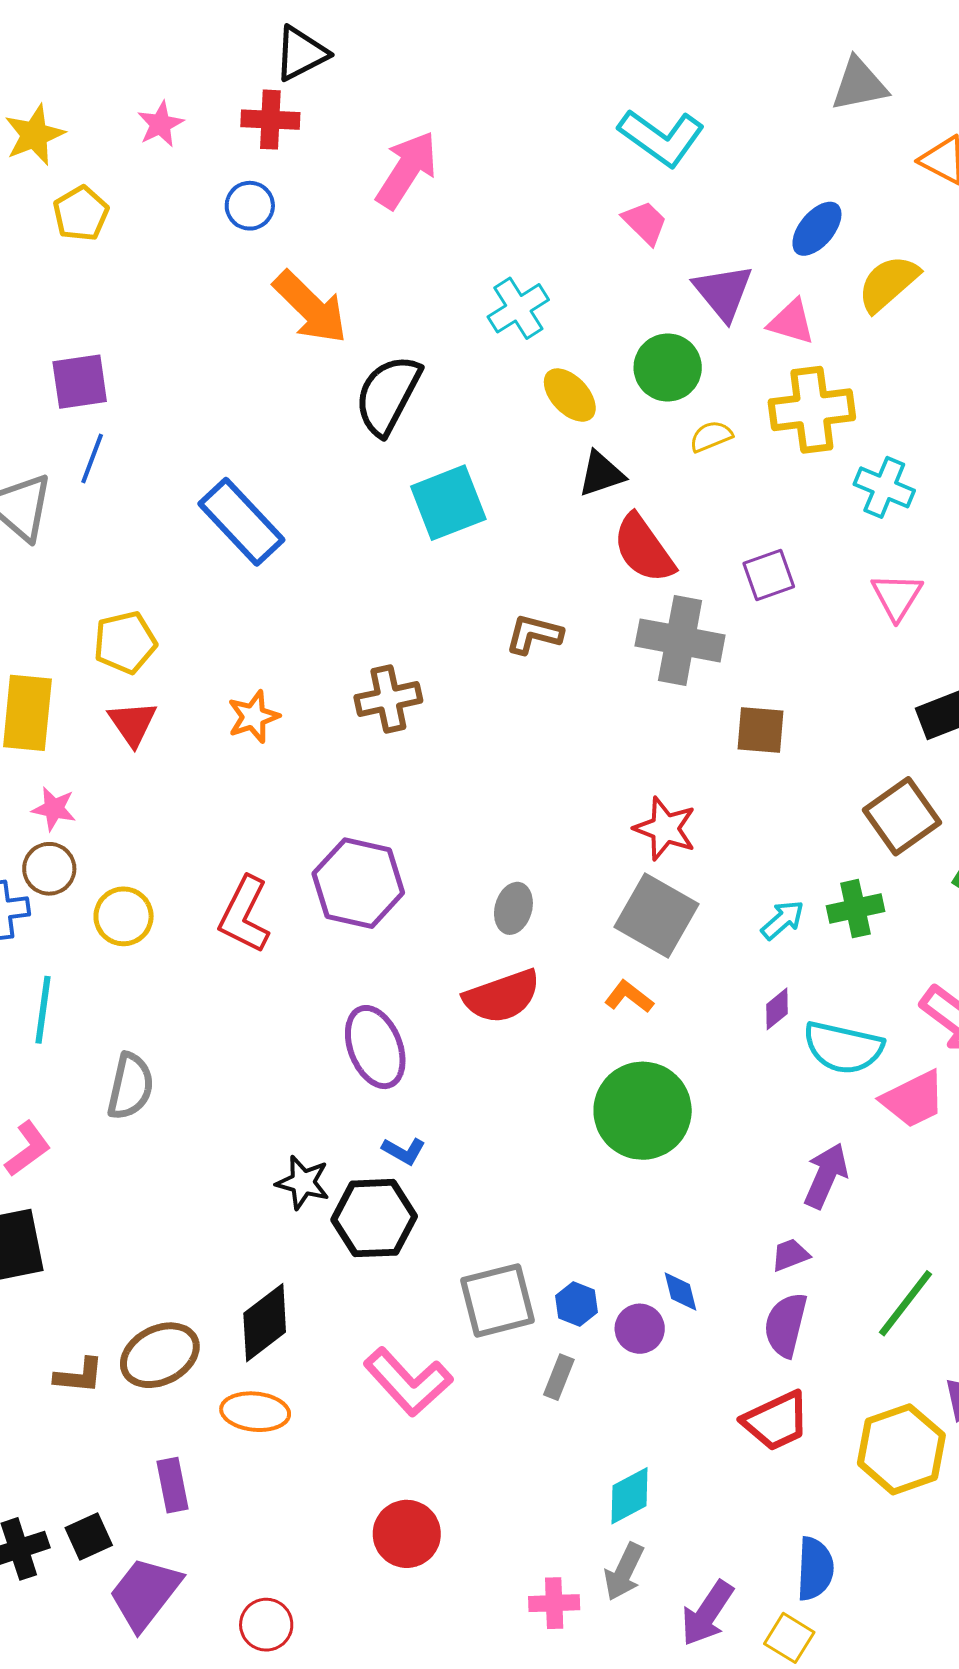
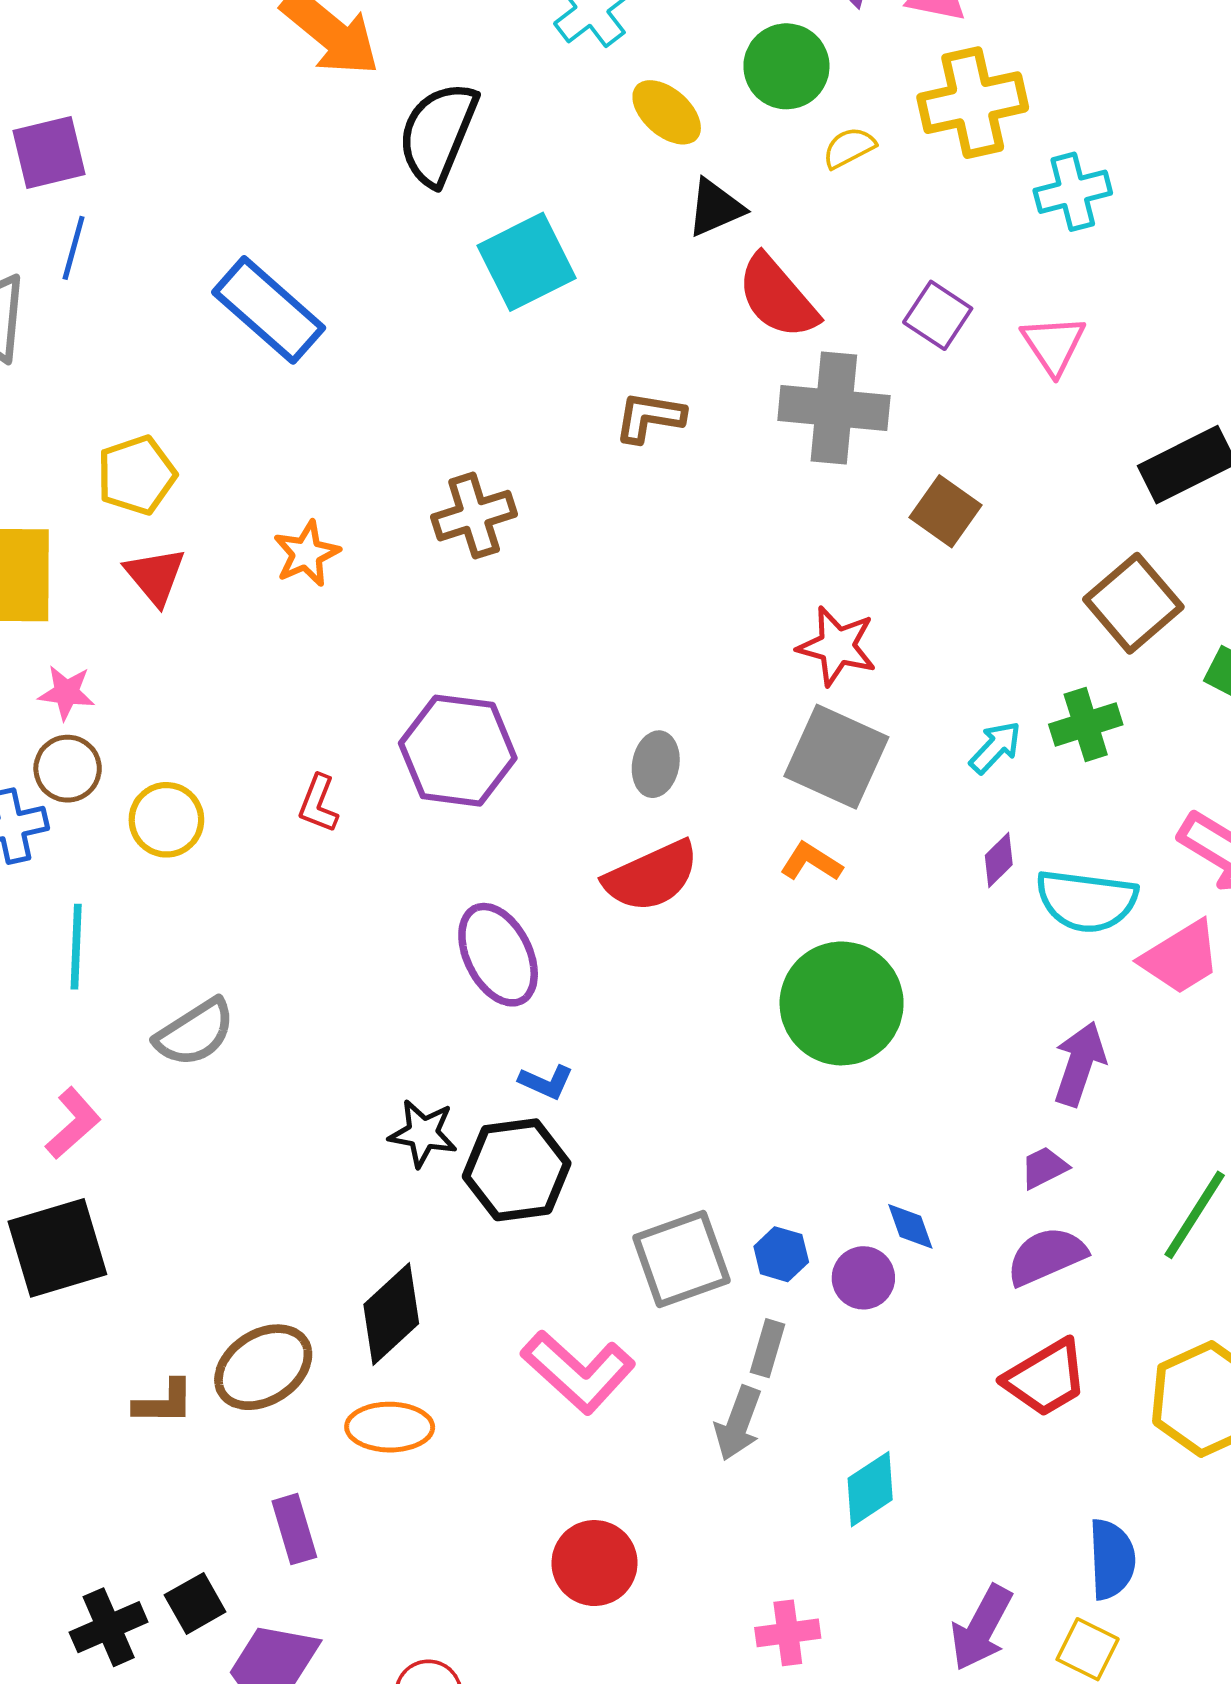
cyan cross: (884, 487) -> (1073, 192), turned -32
purple square: (769, 575) -> (938, 315), turned -32
pink triangle: (897, 596) -> (1053, 345), moved
brown square: (761, 730) -> (946, 511), turned 36
red L-shape: (245, 915) -> (318, 804), size x0.6
gray semicircle: (130, 1086) -> (195, 1033), turned 50
purple semicircle: (786, 1325) -> (1046, 1256), turned 58
gray arrow: (624, 1572) -> (738, 1423), moved

